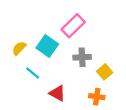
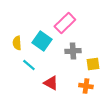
yellow semicircle: (19, 48) -> (17, 43), turned -48
yellow square: (105, 72) -> (93, 64), turned 32

